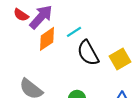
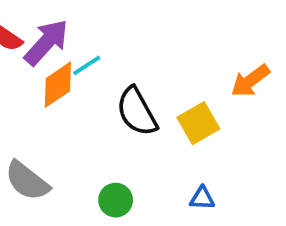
cyan line: (74, 32) -> (87, 65), moved

